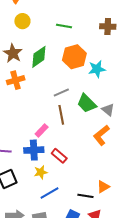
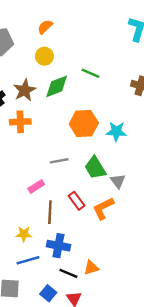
green diamond: (39, 57) -> (57, 86), moved
orange hexagon: (74, 57) -> (84, 123), moved
gray line: (61, 92) -> (59, 161), moved
brown line: (61, 115) -> (50, 212), moved
blue cross: (34, 150) -> (58, 246), moved
red rectangle: (59, 156) -> (77, 201), moved

